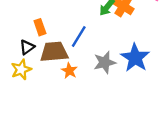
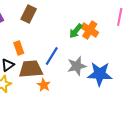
blue star: (135, 58) -> (100, 74), turned -30
gray star: (105, 62) -> (77, 66), moved

